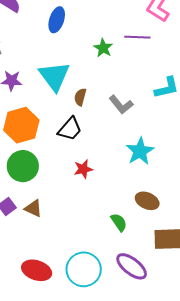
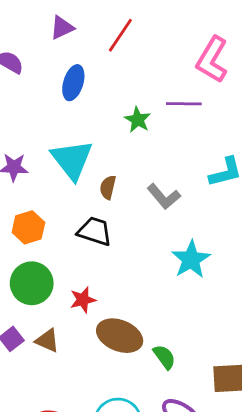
orange hexagon: (21, 125) -> (28, 227), size x0.7
black trapezoid: (70, 129) -> (95, 231), turned -112
red star: (83, 169) -> (83, 300), moved
brown ellipse: (147, 201) -> (120, 336), moved, size x1.4

